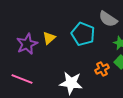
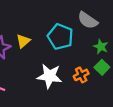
white star: (71, 83) -> (49, 76), moved

